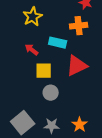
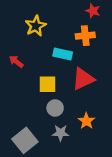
red arrow: (32, 50) -> (16, 62), moved
orange star: (80, 125) -> (86, 121), moved
gray star: (52, 126) -> (60, 133), moved

